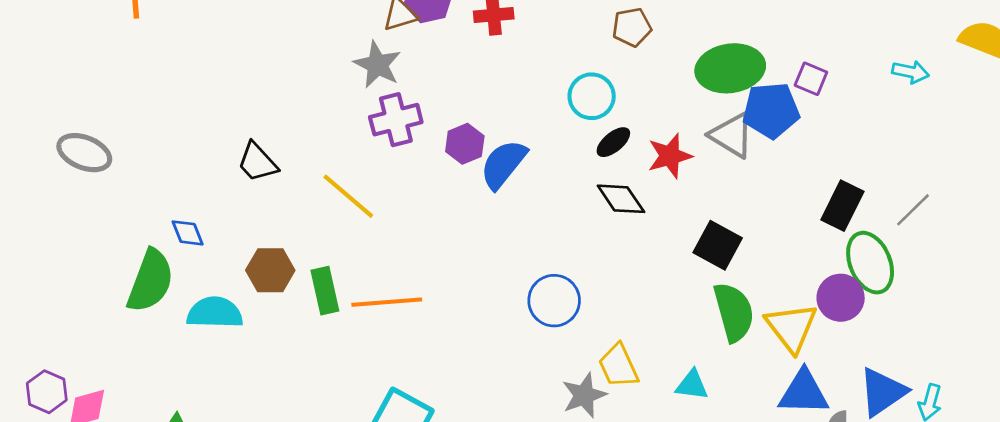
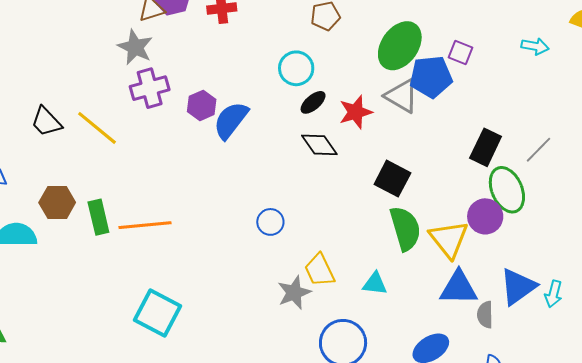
green ellipse: (730, 68) -> (400, 46), turned -45
yellow line: (348, 196) -> (97, 128), moved
blue circle: (554, 301) -> (270, 222), size x0.7

